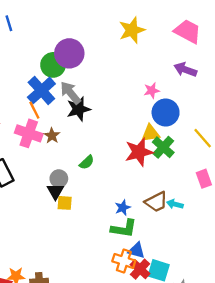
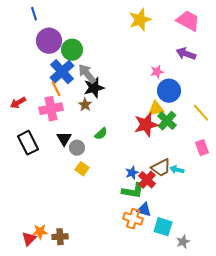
purple circle: (69, 53) -> (49, 41), moved
pink cross: (29, 133) -> (51, 109), turned -30
brown star: (52, 136) -> (85, 105), moved
black triangle: (55, 191) -> (64, 139), moved
yellow square: (65, 203) -> (82, 169), turned 32
red cross: (140, 269) -> (147, 180), moved

